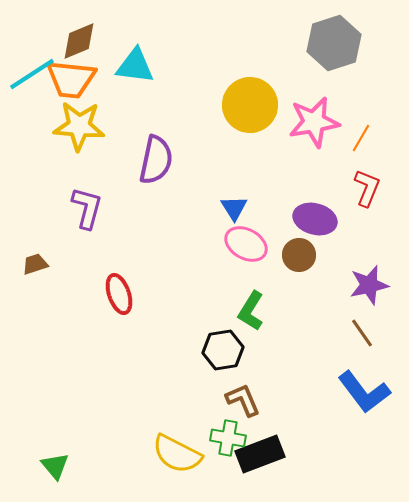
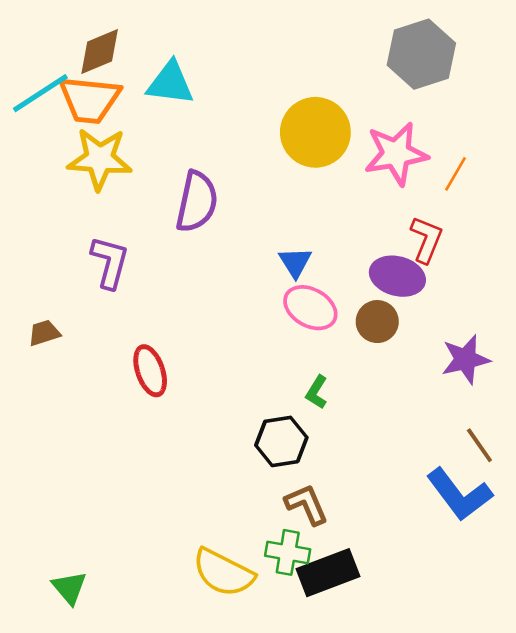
red L-shape: (367, 188) -> (426, 240), moved
green L-shape: (251, 311) -> (317, 392), size x0.7
brown line: (362, 333) -> (479, 445), moved

